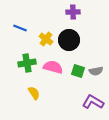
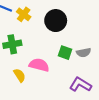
yellow cross: (46, 39) -> (24, 14), moved
pink semicircle: (53, 67) -> (39, 65), moved

